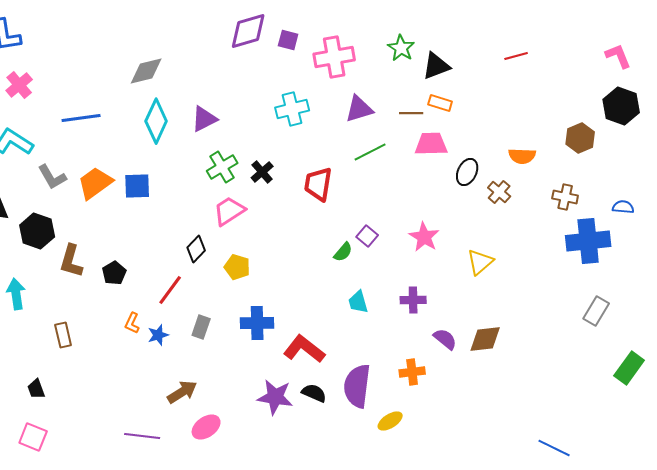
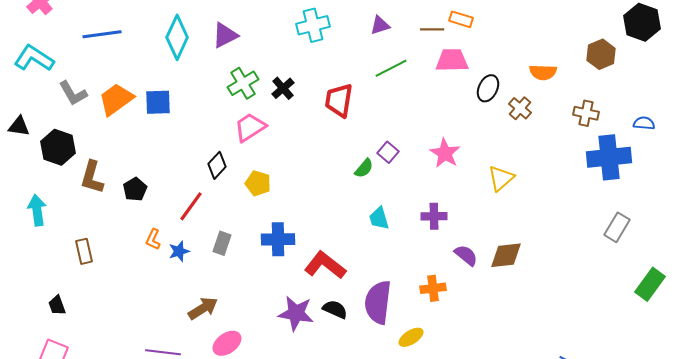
purple triangle: (359, 109) -> (380, 25), size x0.7

